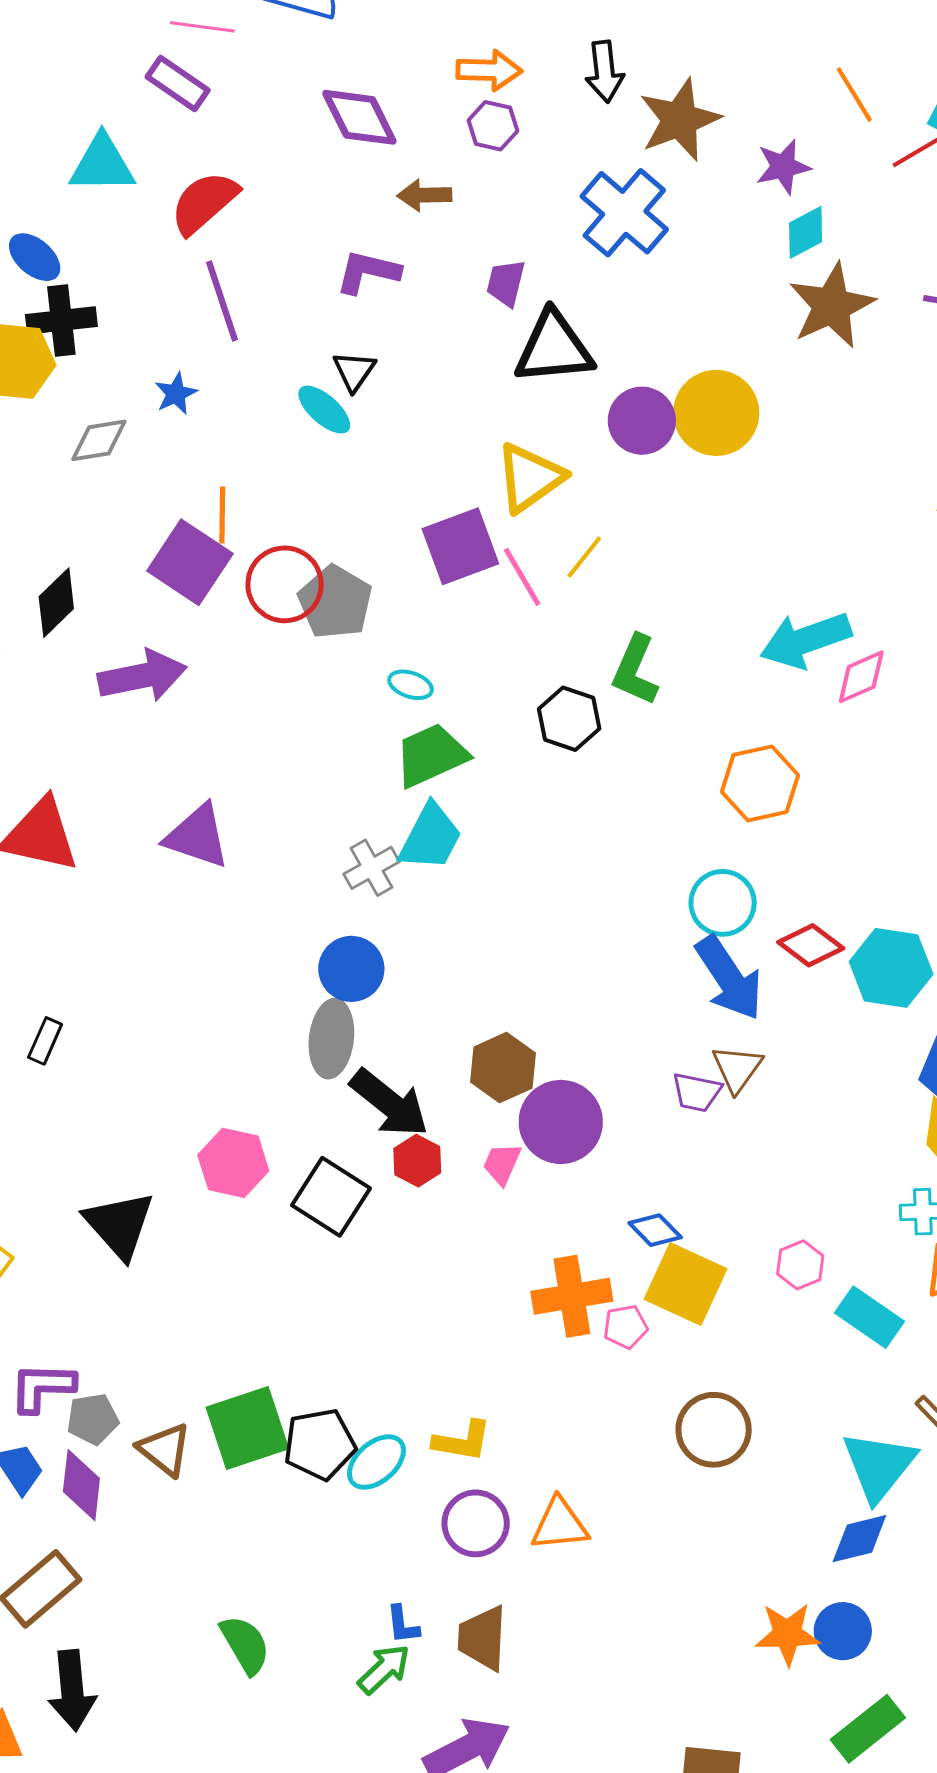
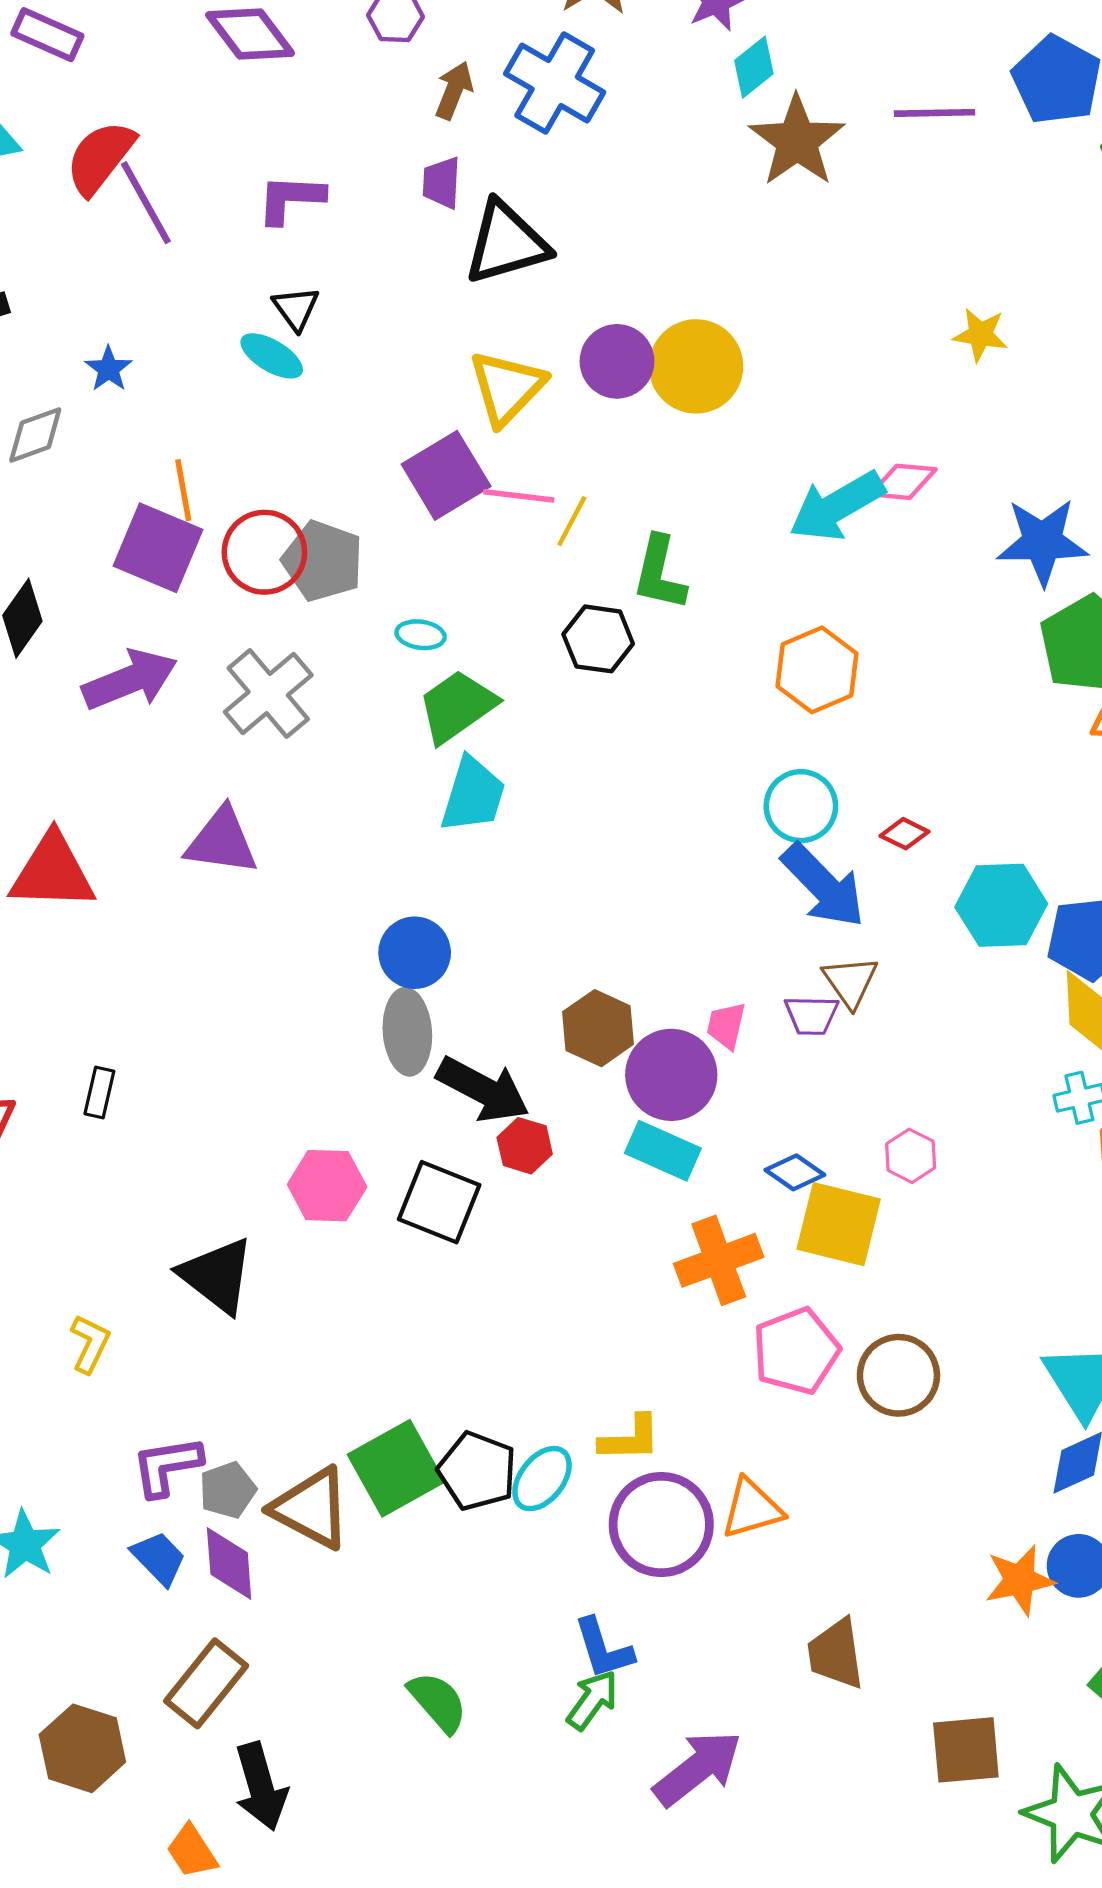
brown arrow: (424, 195) -> (454, 90), moved, turned 124
purple line: (222, 301) -> (146, 203), moved
yellow circle: (716, 413) -> (696, 366), moved
purple circle: (642, 421) -> (617, 361), moved
yellow line: (584, 557) -> (572, 521), moved
pink line: (522, 577) -> (519, 496), turned -42
pink diamond: (861, 677) -> (903, 482), moved, turned 40
gray cross: (371, 868) -> (268, 694), moved, size x1.5
red diamond: (811, 945) -> (904, 834), size x0.7
cyan hexagon: (891, 968) -> (1001, 905), moved
pink trapezoid: (502, 1164) -> (726, 1026), moved
pink hexagon: (800, 1265) -> (911, 1156), moved
cyan rectangle: (870, 1317) -> (663, 1151), moved
pink pentagon: (626, 1327) -> (796, 1351), moved, size x1.8
black pentagon: (320, 1444) -> (477, 1471), turned -30
brown triangle: (165, 1449) -> (311, 1508), size x1.4
purple circle: (476, 1523) -> (661, 1525), size x1.4
blue L-shape: (403, 1625) -> (603, 1648), size x1.5
brown trapezoid: (483, 1638) -> (836, 1654), moved

